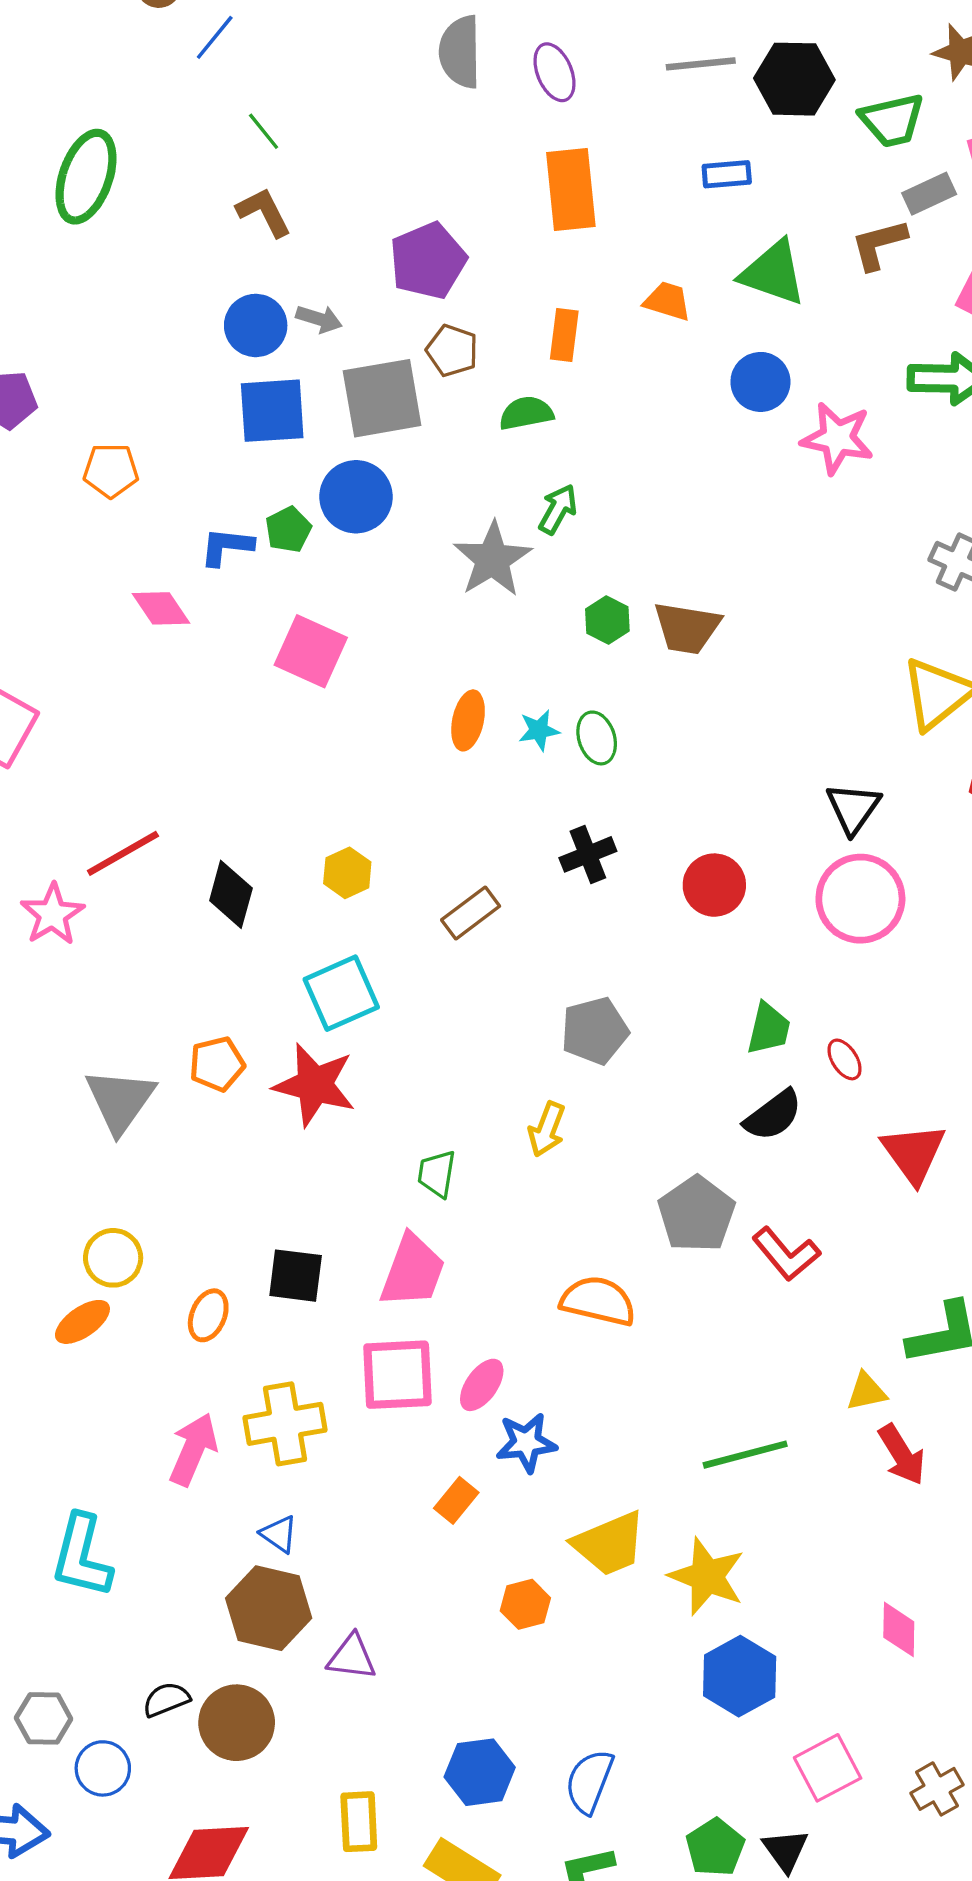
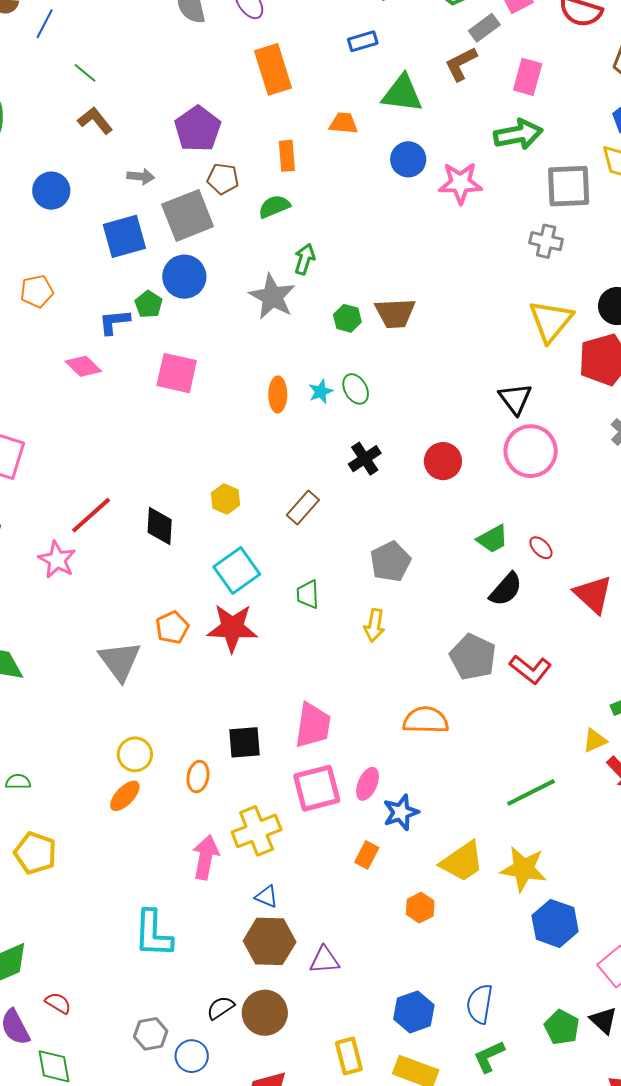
blue circle: (256, 325) -> (51, 191), moved
green trapezoid: (769, 1029) -> (493, 539), turned 60
green trapezoid: (437, 1174) -> (308, 594), moved

